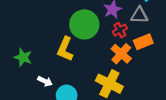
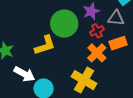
yellow L-shape: (65, 49) -> (45, 45), turned -135
white arrow: (45, 81) -> (24, 74), size x1.5

